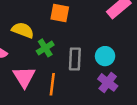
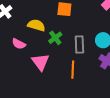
orange line: (52, 84) -> (73, 70), moved

